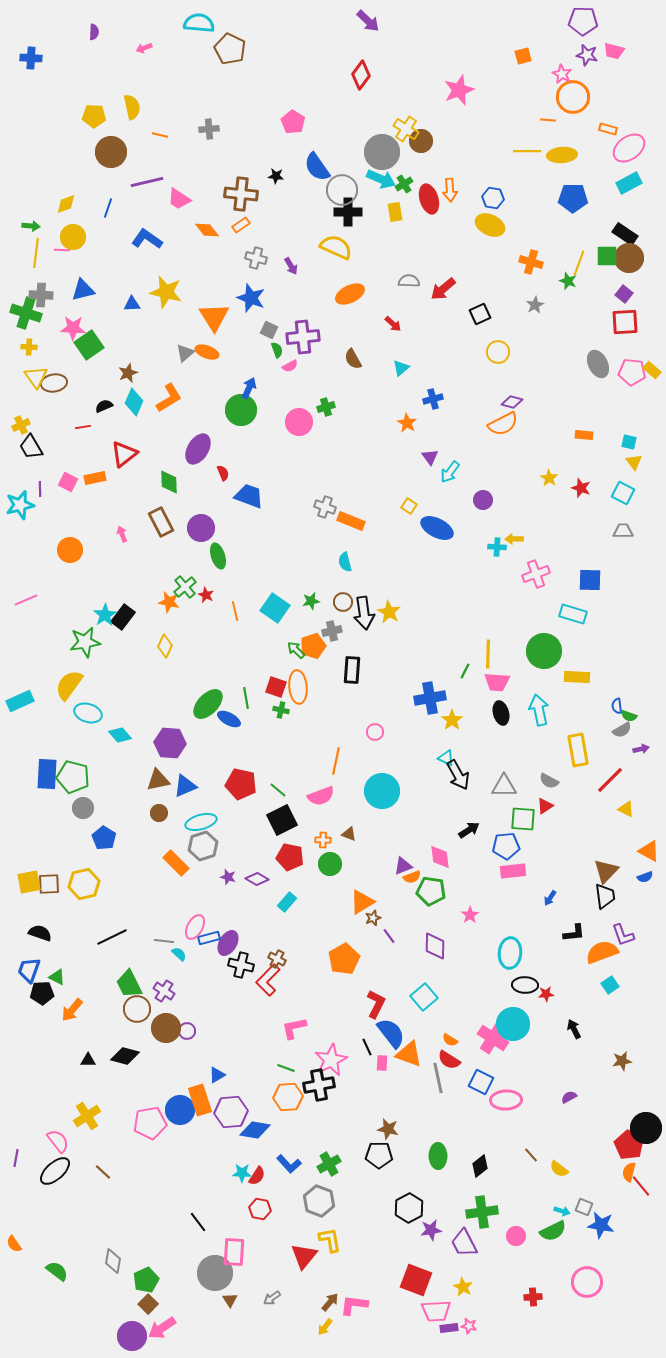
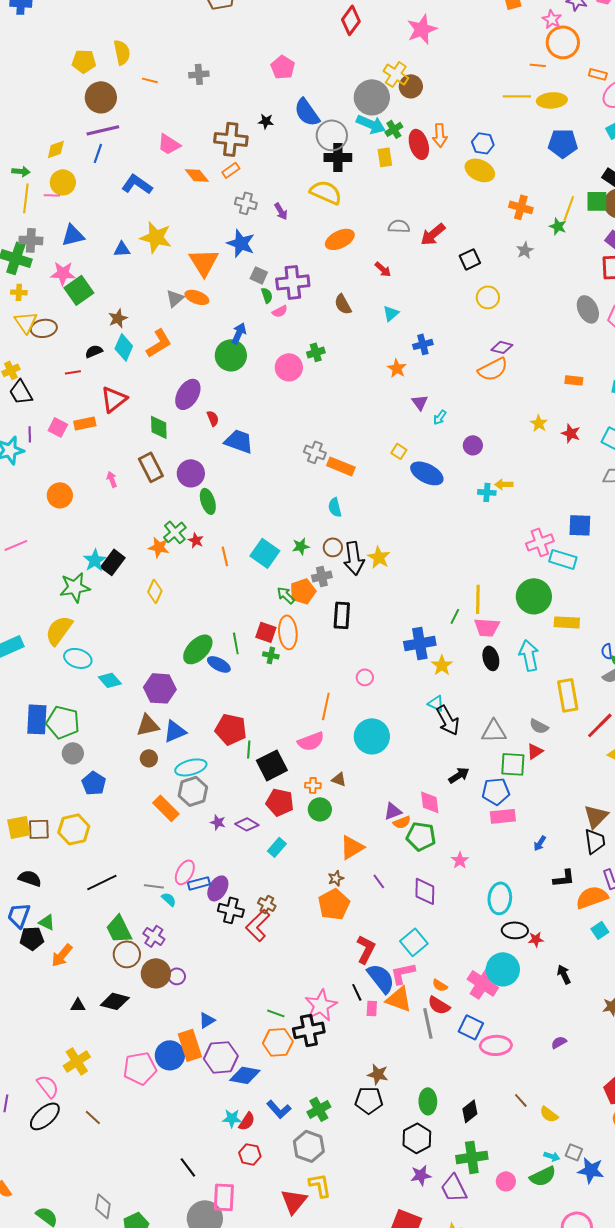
pink star: (459, 90) -> (422, 29), moved
purple line: (147, 182) -> (103, 130), moved
cyan arrow: (450, 472) -> (440, 417), size x0.7
pink cross: (536, 574) -> (540, 542), moved
green line: (278, 790) -> (249, 749), moved, turned 54
brown star: (373, 918) -> (336, 878), moved
pink L-shape: (294, 1028) -> (403, 973), moved
black hexagon: (409, 1208) -> (417, 1138), moved

